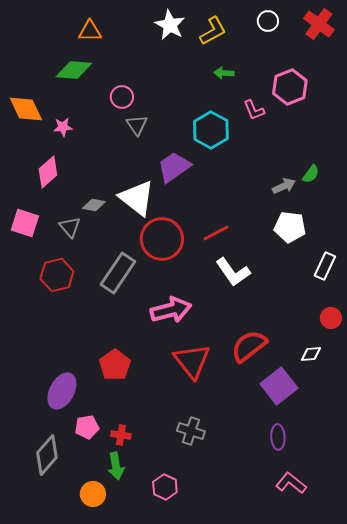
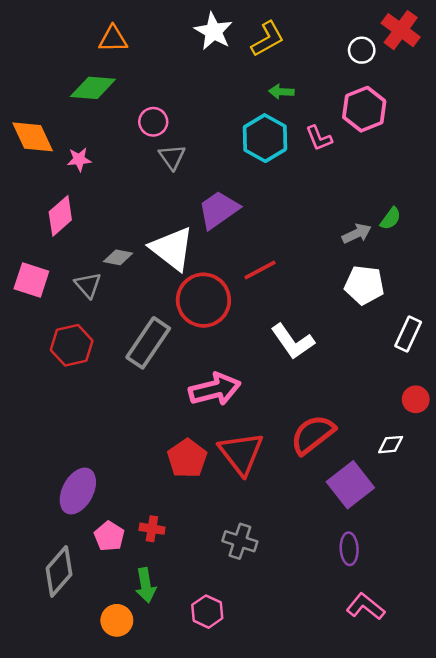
white circle: (268, 21) -> (362, 50), moved
cyan hexagon: (211, 130) -> (265, 138), moved
red line: (216, 233) -> (260, 270), moved
red pentagon: (115, 365) -> (187, 458), moved
pink pentagon: (87, 427) -> (109, 536), turned -30
red cross: (121, 435) -> (152, 529), moved

